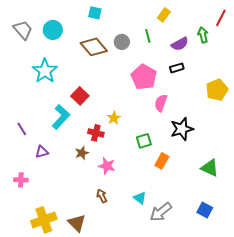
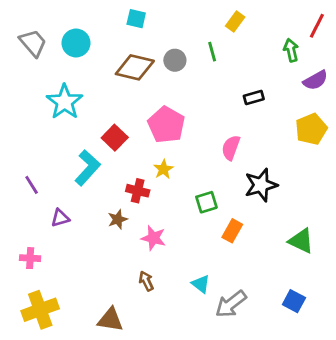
purple semicircle: (180, 44) -> (315, 80), moved
brown diamond: (94, 47) -> (135, 67), turned -36
pink pentagon: (144, 77) -> (166, 125), moved
yellow cross: (44, 220) -> (40, 310), moved
brown triangle: (77, 223) -> (110, 320), turned -36

